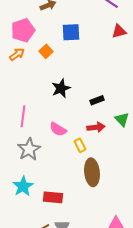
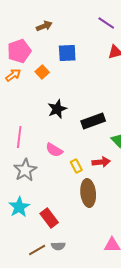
black rectangle: (97, 100) -> (93, 121), size x1.6
red arrow: (96, 127) -> (101, 162), moved
red rectangle: (53, 197) -> (49, 218), turned 48

